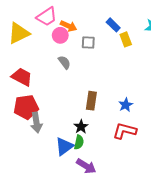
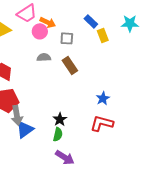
gray semicircle: (64, 62) -> (44, 57), turned -56
brown rectangle: (91, 101) -> (70, 65), moved, turned -42
blue triangle: (64, 146) -> (25, 129), moved

